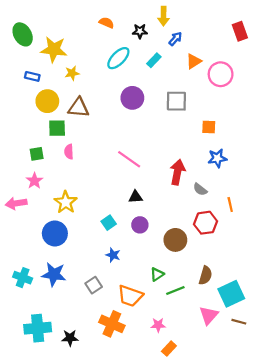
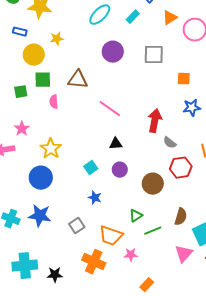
yellow star: (72, 73) -> (57, 39), moved
brown triangle: (79, 108) -> (78, 80), moved
green square: (37, 154) -> (21, 92), moved
gray semicircle: (200, 189) -> (170, 143), moved
pink star: (158, 325) -> (131, 255), moved

